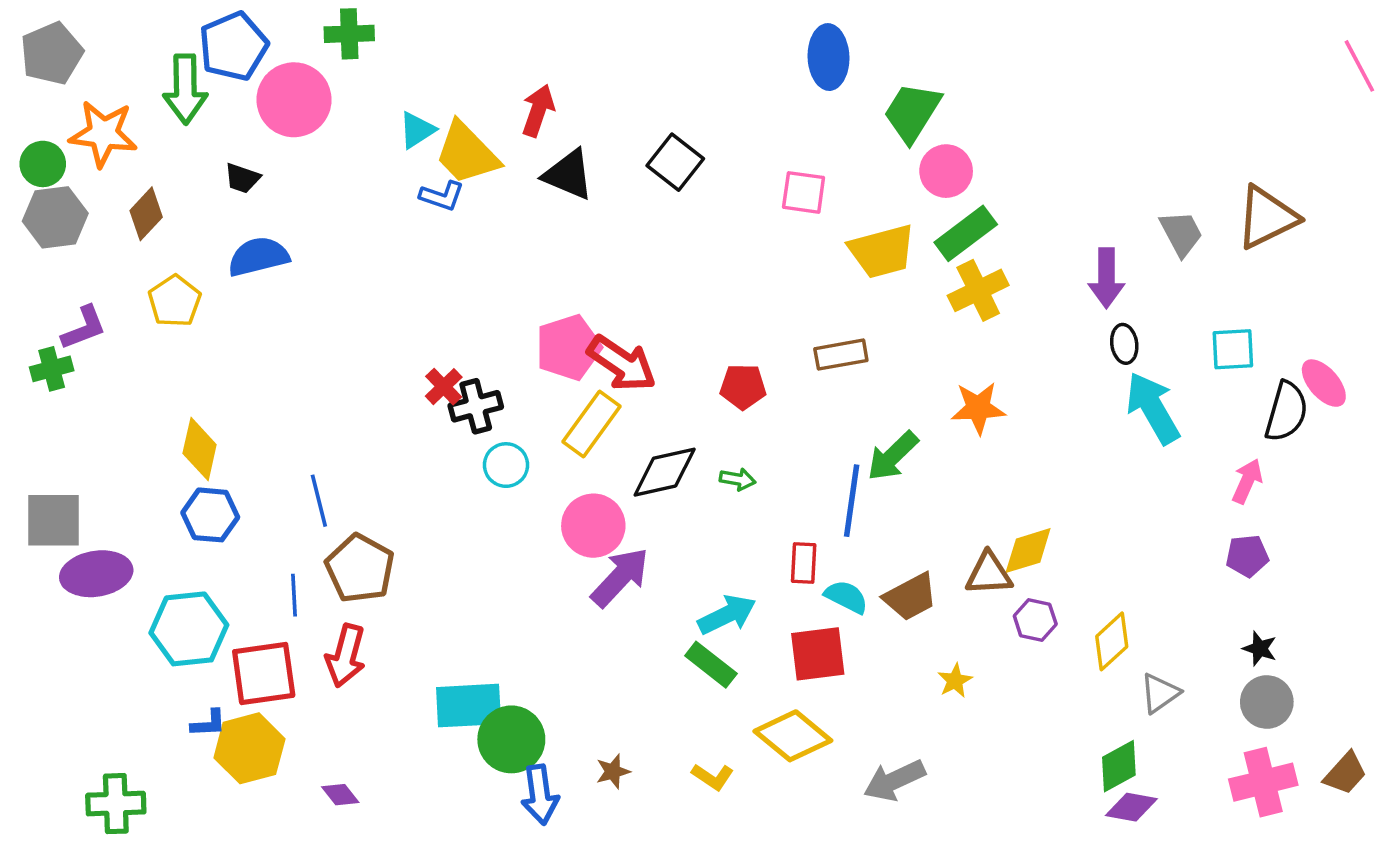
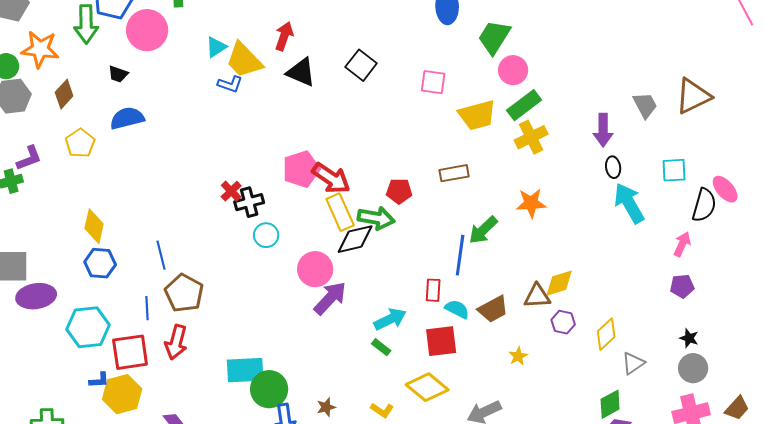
yellow rectangle: (592, 424) -> (340, 212), moved, turned -60
green arrow: (738, 479) -> (376, 218), moved, size x1.8
green rectangle: (711, 665) -> (381, 347), size x0.7

